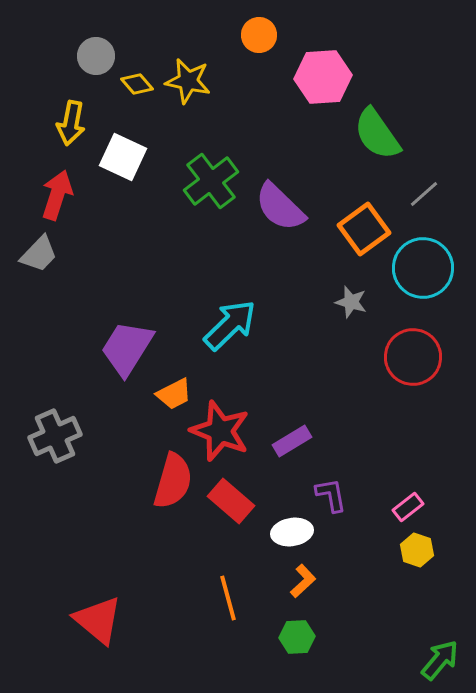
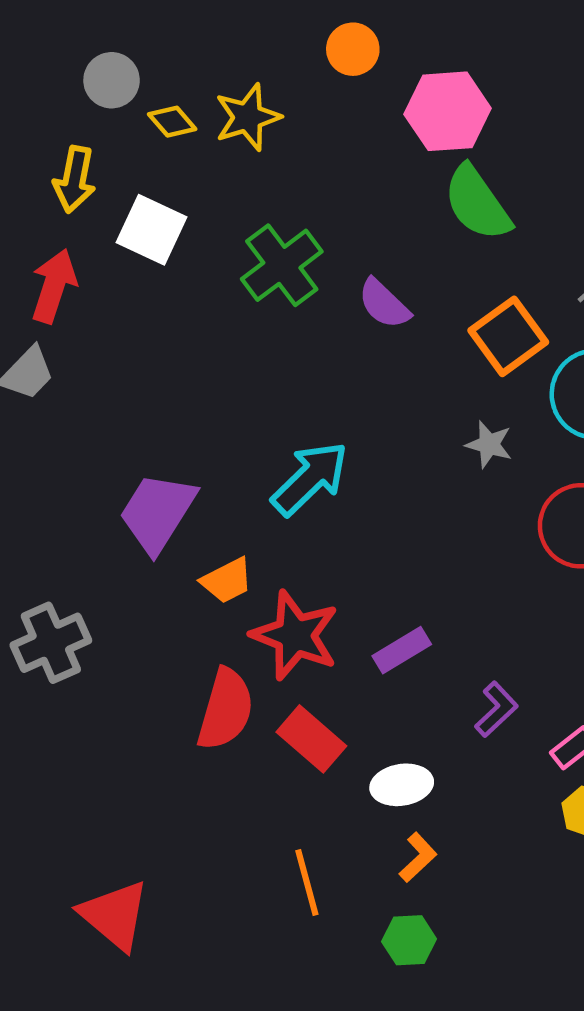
yellow star: (188, 81) -> (248, 117), turned -30
green semicircle: (377, 134) -> (477, 203), moved
purple semicircle: (280, 207) -> (384, 304), size x0.7
purple L-shape: (331, 495) -> (496, 709), moved, turned 57

